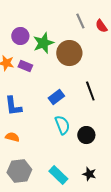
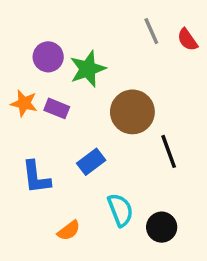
brown circle: (69, 53) -> (132, 112), moved
blue rectangle: (56, 97) -> (91, 162), moved
orange semicircle: (12, 137) -> (69, 231), moved, turned 128

